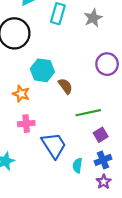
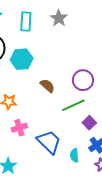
purple circle: (107, 64) -> (83, 80), moved
cyan hexagon: (42, 70) -> (22, 59), moved

